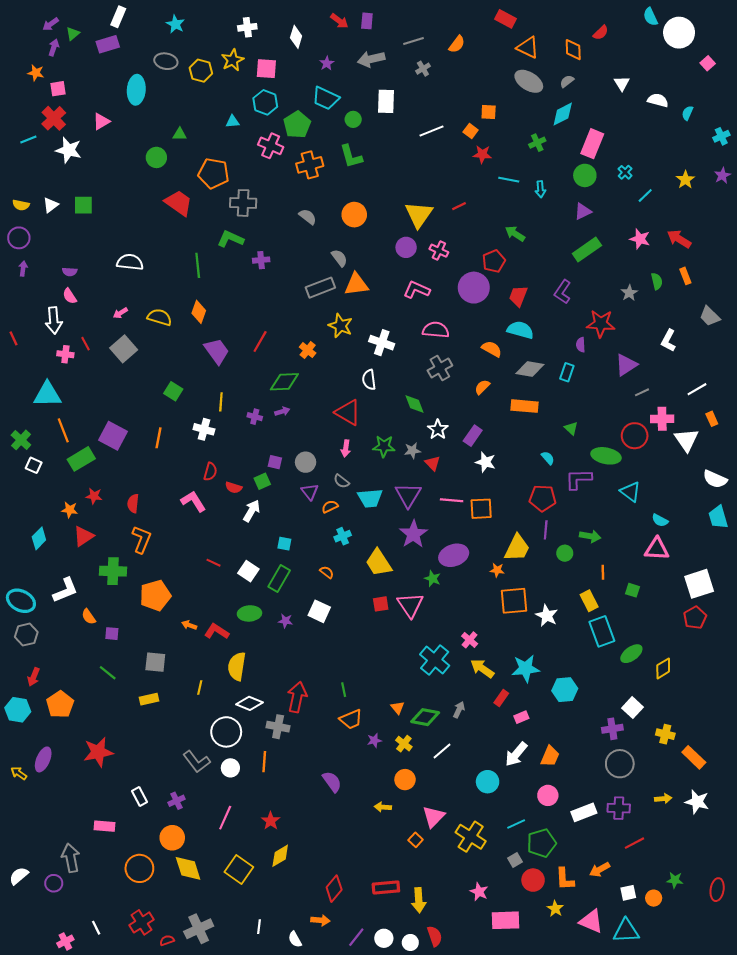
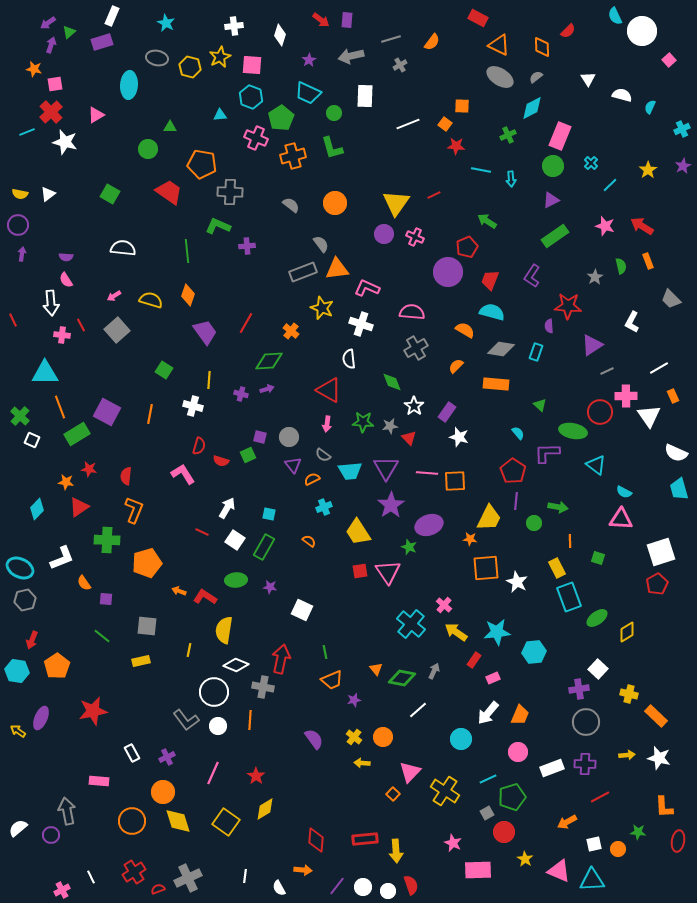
green square: (83, 205) -> (110, 194), moved, turned 30
pink L-shape: (417, 290) -> (367, 288), moved
red pentagon: (543, 498) -> (513, 471), turned 30
white arrow: (252, 511) -> (227, 508), moved
white square: (319, 611) -> (302, 610), moved
yellow cross: (404, 744) -> (354, 737), moved
orange L-shape: (565, 879) -> (664, 807), moved
red diamond: (334, 889) -> (316, 840), turned -35

